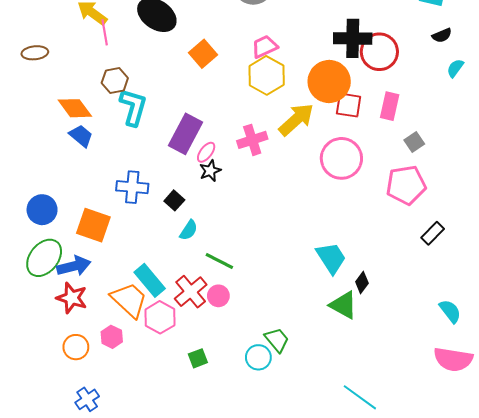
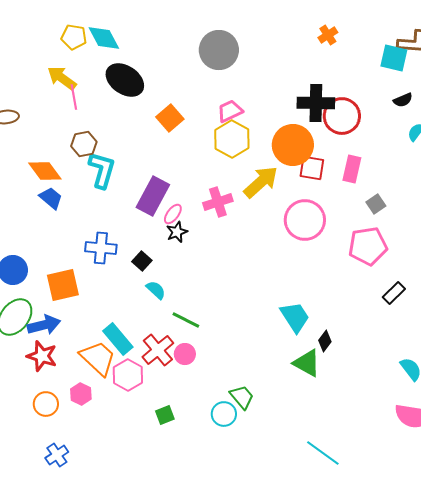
orange square: (93, 225) -> (63, 285), turned -32
cyan semicircle: (189, 230) -> (156, 290), turned -80

